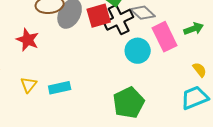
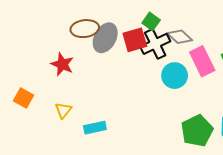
cyan rectangle: (60, 88) -> (95, 128), moved
green pentagon: (129, 103) -> (197, 131), moved

